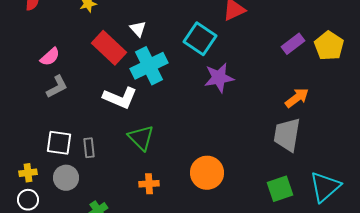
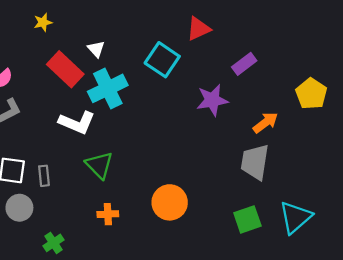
purple rectangle: (293, 44) -> (244, 64), moved
yellow pentagon: (329, 46) -> (311, 94), moved
purple star: (219, 78) -> (212, 100), moved

